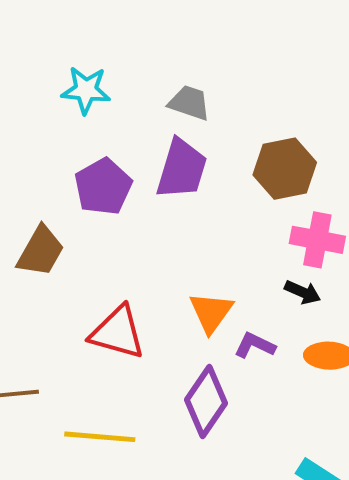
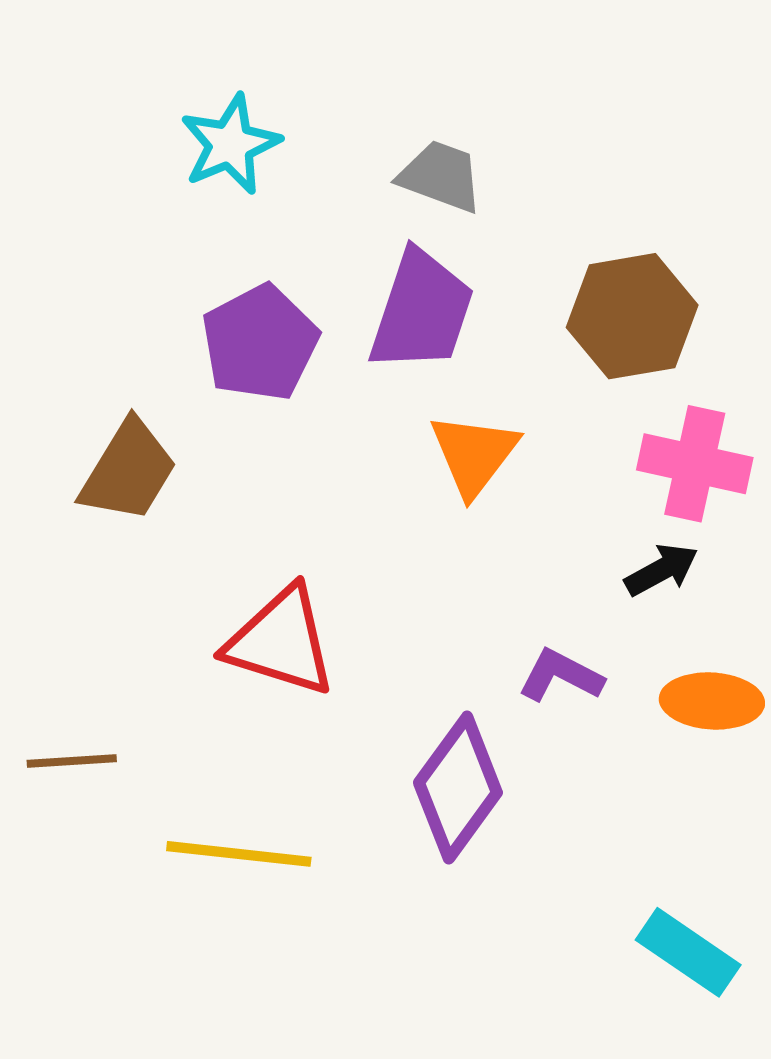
cyan star: (86, 90) -> (230, 144), turned -30
black arrow: (303, 292) -> (661, 570), turned -54
orange triangle: (211, 312) -> (474, 454), moved

